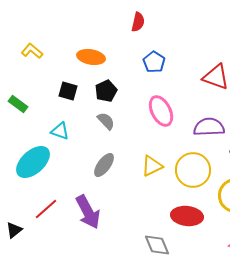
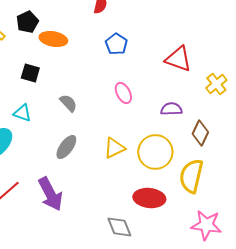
black pentagon: (106, 91) -> (27, 22), moved
pink ellipse: (161, 111) -> (123, 93), size x0.7
purple semicircle: (209, 127) -> (171, 109), size x0.7

